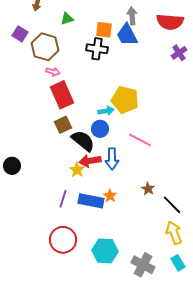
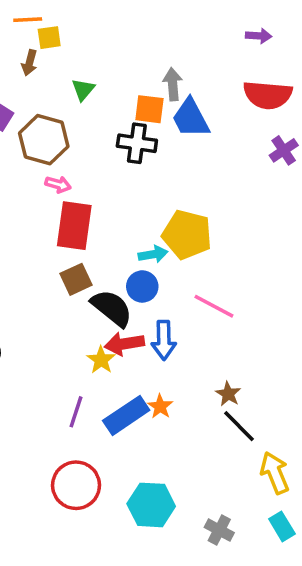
gray arrow: (132, 16) -> (173, 84), moved
green triangle: (67, 19) -> (83, 90), turned -32
red rectangle: (62, 95) -> (74, 226), turned 32
blue rectangle: (91, 201) -> (126, 415), turned -45
black line: (172, 205) -> (239, 426), moved
gray cross: (143, 265) -> (219, 530), size x0.7

